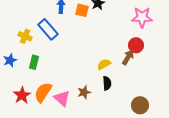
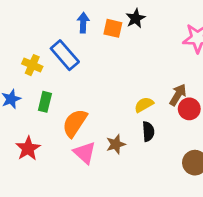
red circle: (136, 45) -> (189, 109), moved
orange semicircle: (43, 92) -> (75, 123), moved

